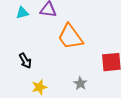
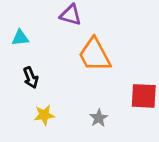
cyan triangle: (22, 13) -> (20, 38), moved

